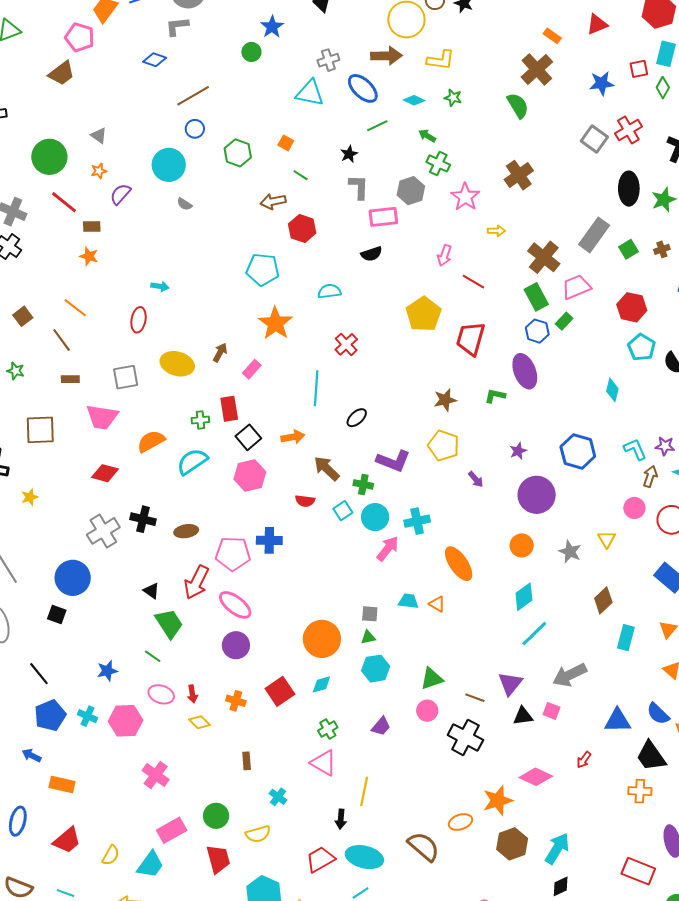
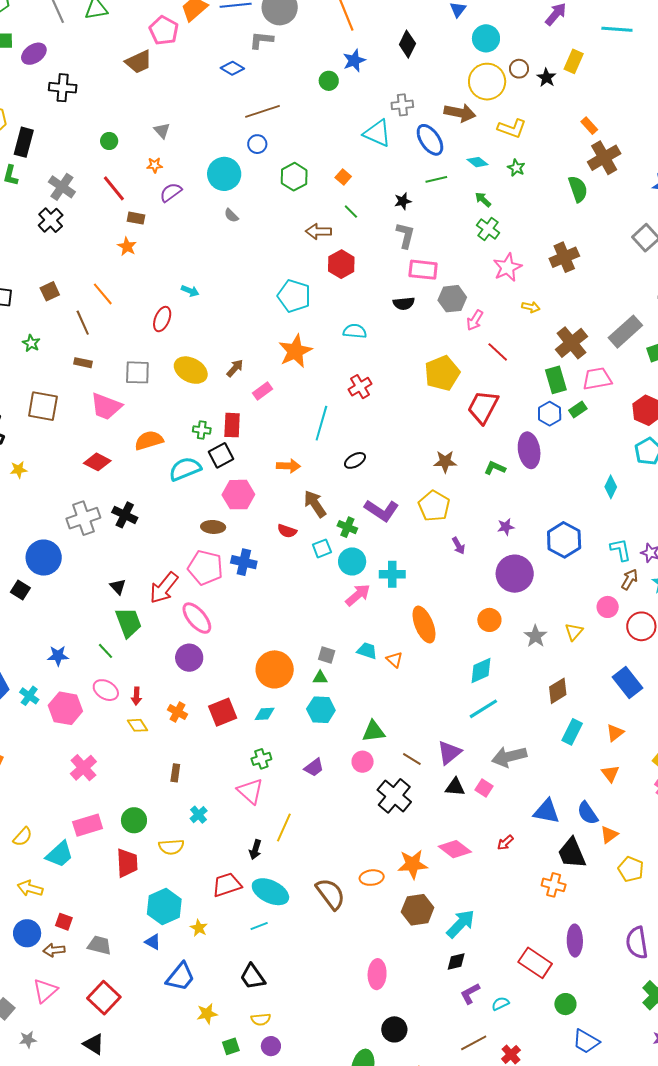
orange rectangle: (552, 36) -> (589, 126), moved
green circle: (49, 157) -> (109, 141), size x0.5
gray hexagon: (411, 191) -> (452, 299), moved
black square: (248, 437) -> (221, 455), moved
brown ellipse: (186, 531) -> (213, 527), moved

